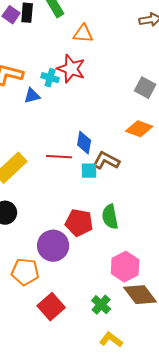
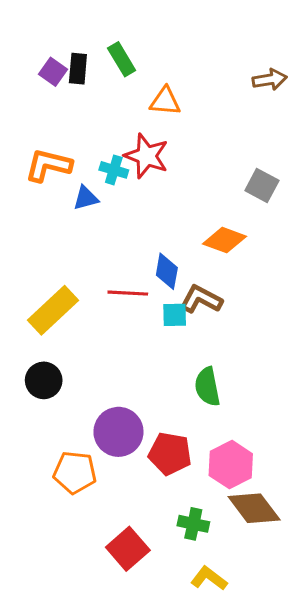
orange diamond: (139, 129) -> (224, 240), moved
red pentagon: (79, 223) -> (170, 454), moved
green cross: (101, 305) -> (193, 524), turned -30
red square: (51, 307) -> (128, 549), moved

